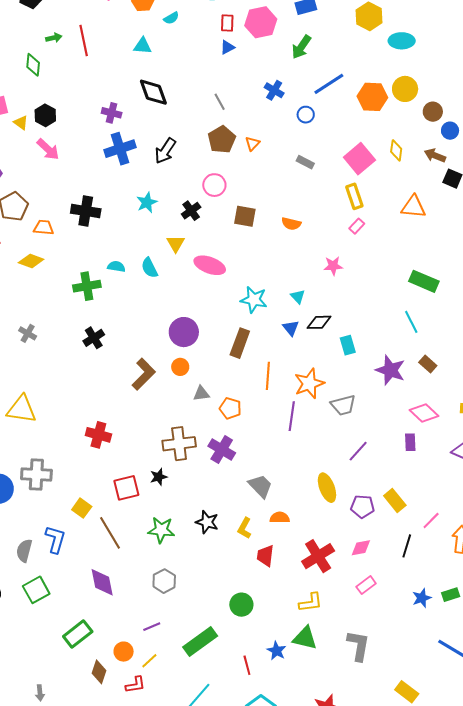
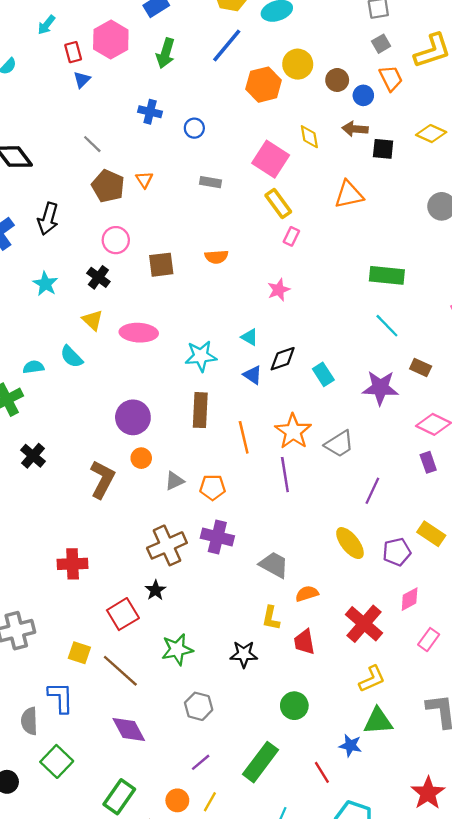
blue line: (329, 84) -> (227, 46), moved
black star: (207, 522) -> (244, 654), moved

